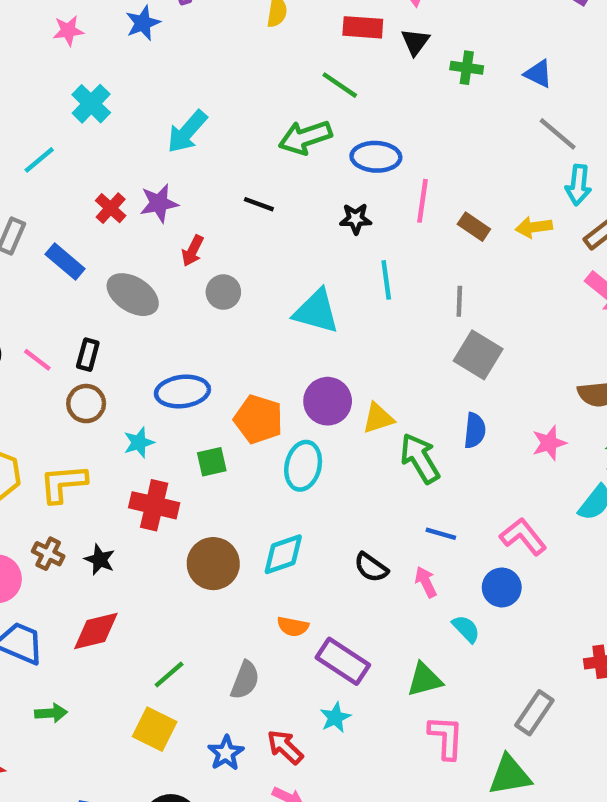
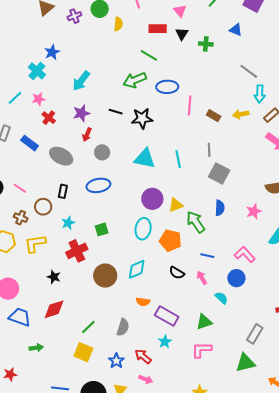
blue star: (143, 23) -> (52, 52), moved
pink star: (68, 31) -> (39, 99), moved
blue triangle: (538, 74) -> (236, 30), moved
purple star: (159, 203) -> (81, 113), moved
black star: (356, 219) -> (142, 118), moved, size x1.5
cyan line: (386, 280) -> (178, 159), moved
black rectangle: (88, 355) -> (63, 191), moved
blue ellipse: (182, 392) -> (98, 185), moved
orange pentagon: (258, 419) -> (170, 240), moved
red cross: (154, 505) -> (77, 251), turned -35
brown cross: (48, 554) -> (21, 218), moved
pink L-shape: (446, 737) -> (202, 350), moved, turned -90

